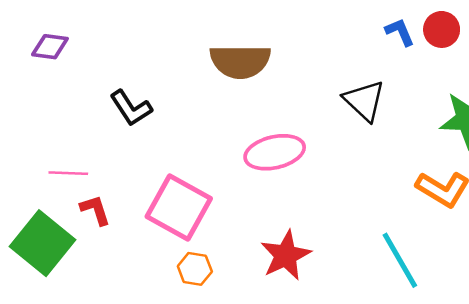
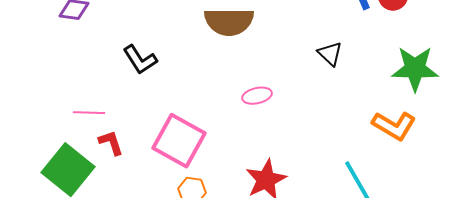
black triangle: (364, 101) -> (330, 54), size x0.7
pink ellipse: (275, 152) -> (257, 96), size x0.6

